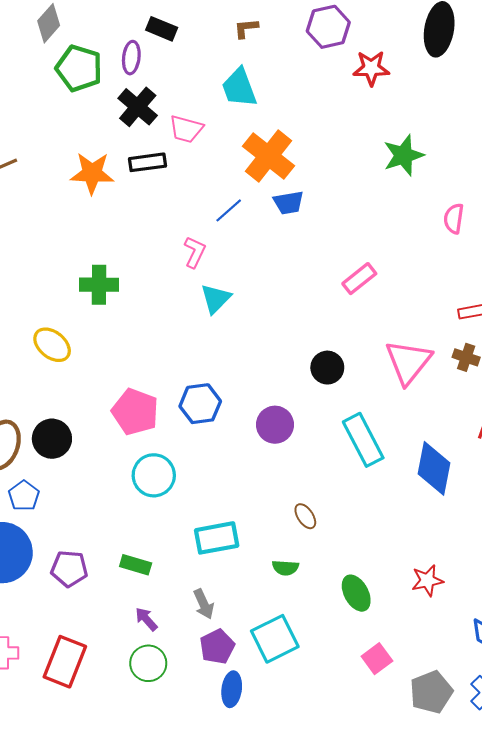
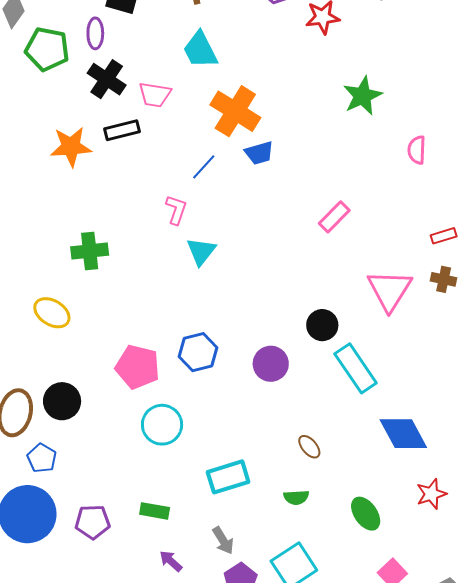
black circle: (327, 368) -> (322, 325), moved
blue diamond: (434, 468) -> (403, 434), moved, turned -33

